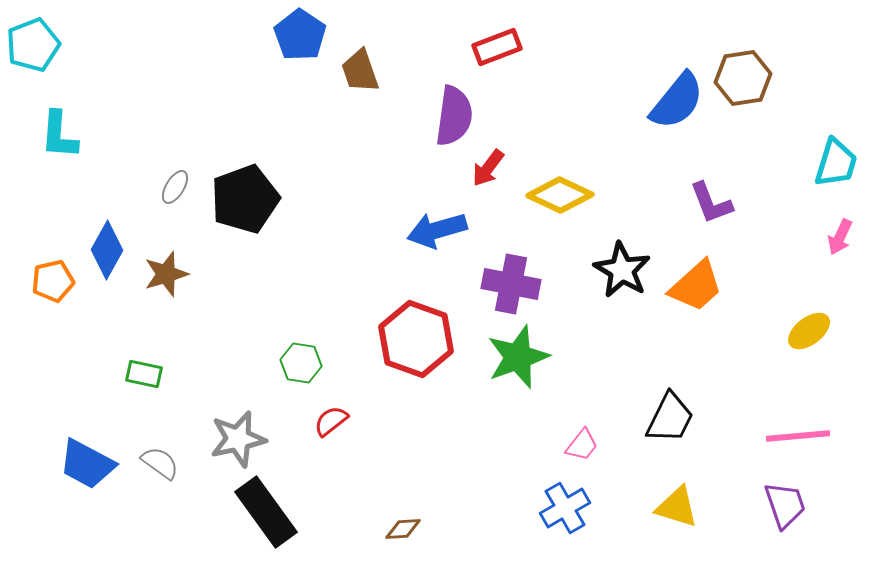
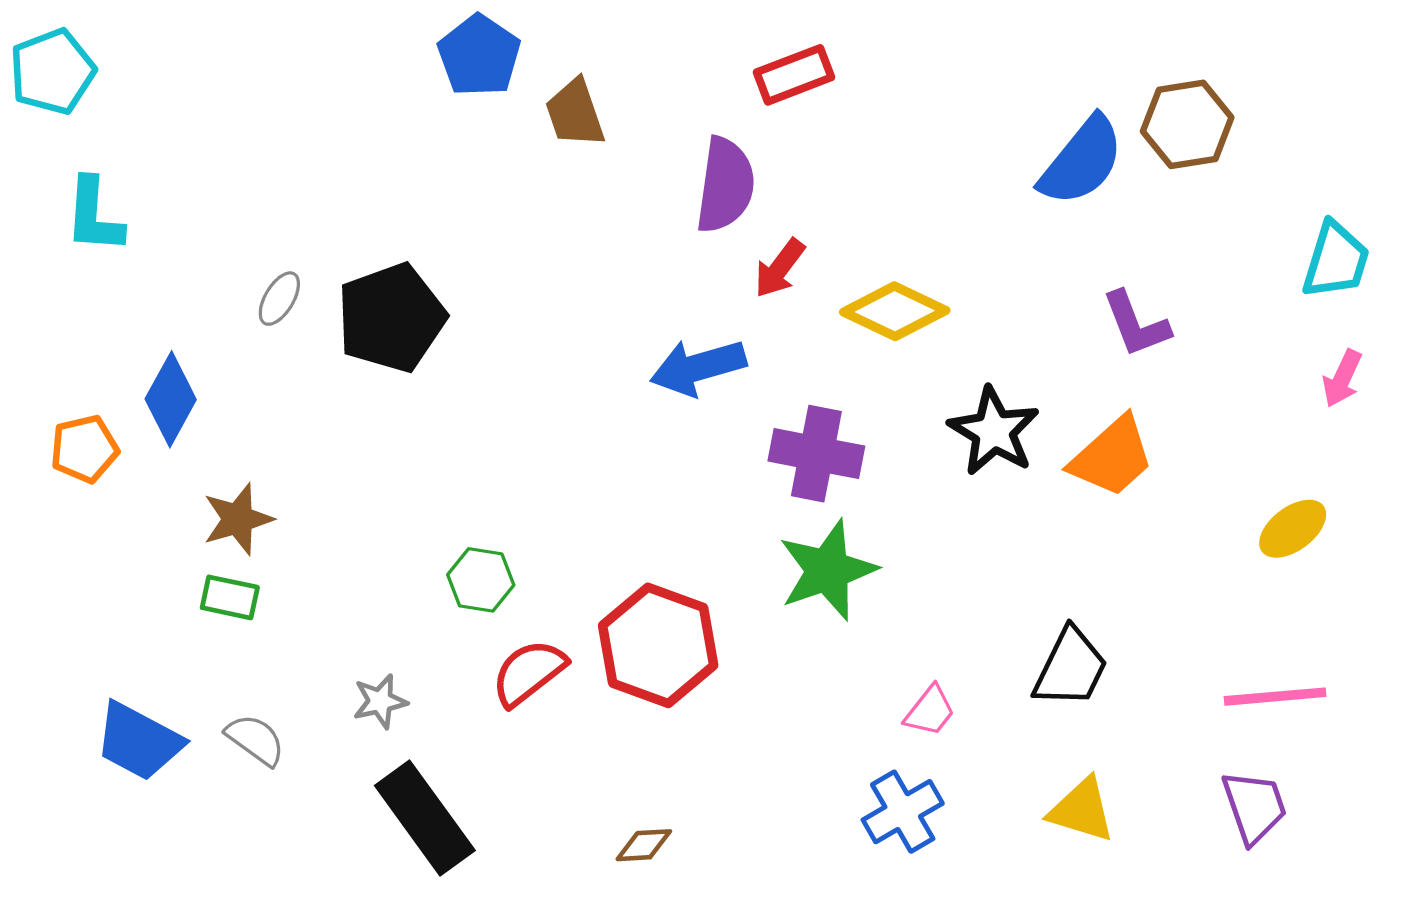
brown star: (166, 274) -> (238, 519), moved
red hexagon: (416, 339) -> (658, 645), moved
red semicircle: (331, 421) -> (529, 673), size x1.4
gray star: (238, 439) -> (380, 701), size x0.6

